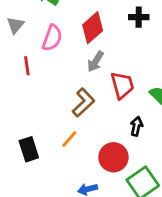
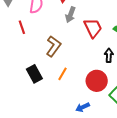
brown L-shape: (83, 103) -> (53, 46), moved
black rectangle: (29, 149) -> (34, 74), moved

